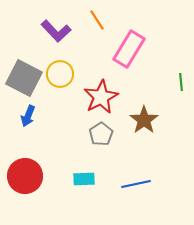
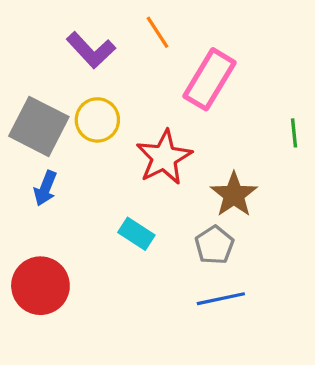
gray pentagon: (101, 134) -> (214, 245), moved
cyan rectangle: (84, 179) -> (136, 234), moved, turned 35

